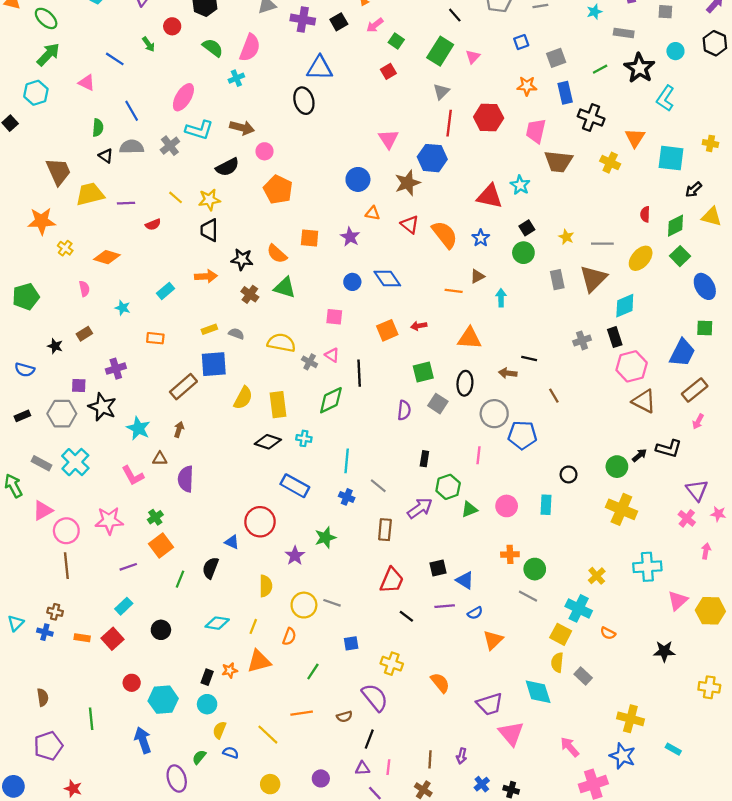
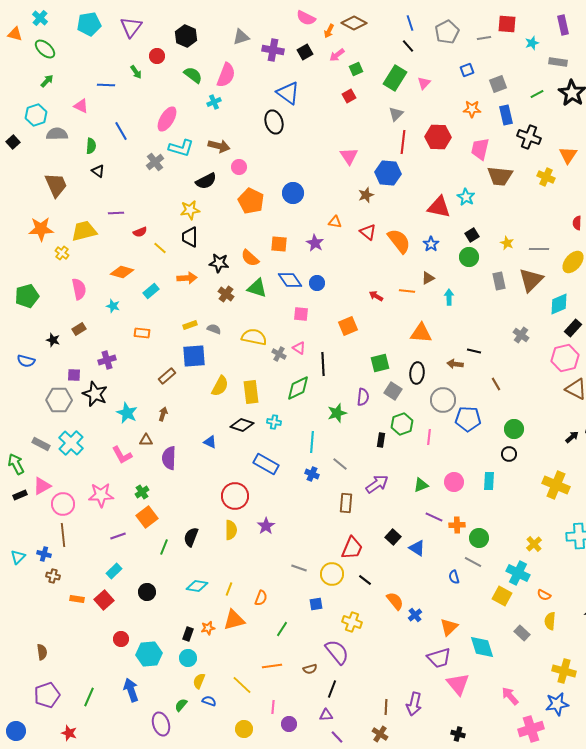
green square: (396, 41) -> (356, 69), turned 32
green arrow: (48, 54) -> (47, 81), size x0.6
blue line: (115, 59) -> (106, 85), turned -30
blue triangle: (320, 68) -> (288, 93), turned 35
gray semicircle: (132, 147) -> (57, 134), moved
blue circle: (358, 179) -> (293, 193), moved
brown star: (408, 183) -> (366, 195), size x0.7
yellow trapezoid: (90, 194) -> (84, 231), moved
yellow line: (176, 197) -> (160, 248), moved
orange diamond: (107, 257) -> (122, 272), moved
blue diamond: (387, 279) -> (290, 280), moved
pink semicircle: (84, 289) -> (79, 289), size x1.5
red arrow: (419, 326) -> (376, 296), moved, turned 40
black rectangle: (615, 337) -> (573, 328), moved, turned 60
gray cross: (582, 340) -> (521, 335), turned -35
brown rectangle: (183, 387) -> (167, 376), size x0.7
black rectangle: (22, 416) -> (20, 495), moved
green circle: (617, 467) -> (514, 429), moved
green hexagon: (448, 487) -> (402, 424), moved
green star: (325, 538) -> (337, 413), moved
blue triangle: (232, 542) -> (210, 442), moved
black square: (438, 568) -> (393, 537), turned -35
yellow semicircle: (266, 586) -> (231, 530), moved
yellow circle: (304, 605) -> (332, 574), moved
purple line: (445, 606) -> (434, 517), moved, turned 30
blue semicircle: (475, 613) -> (454, 577), moved, turned 104
cyan triangle: (16, 623) -> (18, 557), moved
blue cross: (45, 632) -> (44, 554), moved
orange triangle: (493, 640) -> (449, 627), moved
yellow semicircle: (557, 662) -> (550, 621), moved
orange semicircle: (440, 683) -> (395, 601), moved
green line: (91, 719) -> (89, 697), moved, turned 30
purple arrow: (462, 756) -> (414, 704), size x1.6
blue star: (623, 756) -> (557, 704), turned -30
pink line: (388, 767) -> (273, 707), moved
blue cross: (482, 784) -> (415, 615), moved

